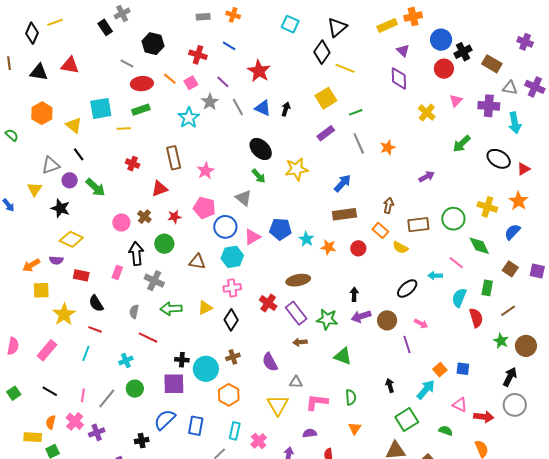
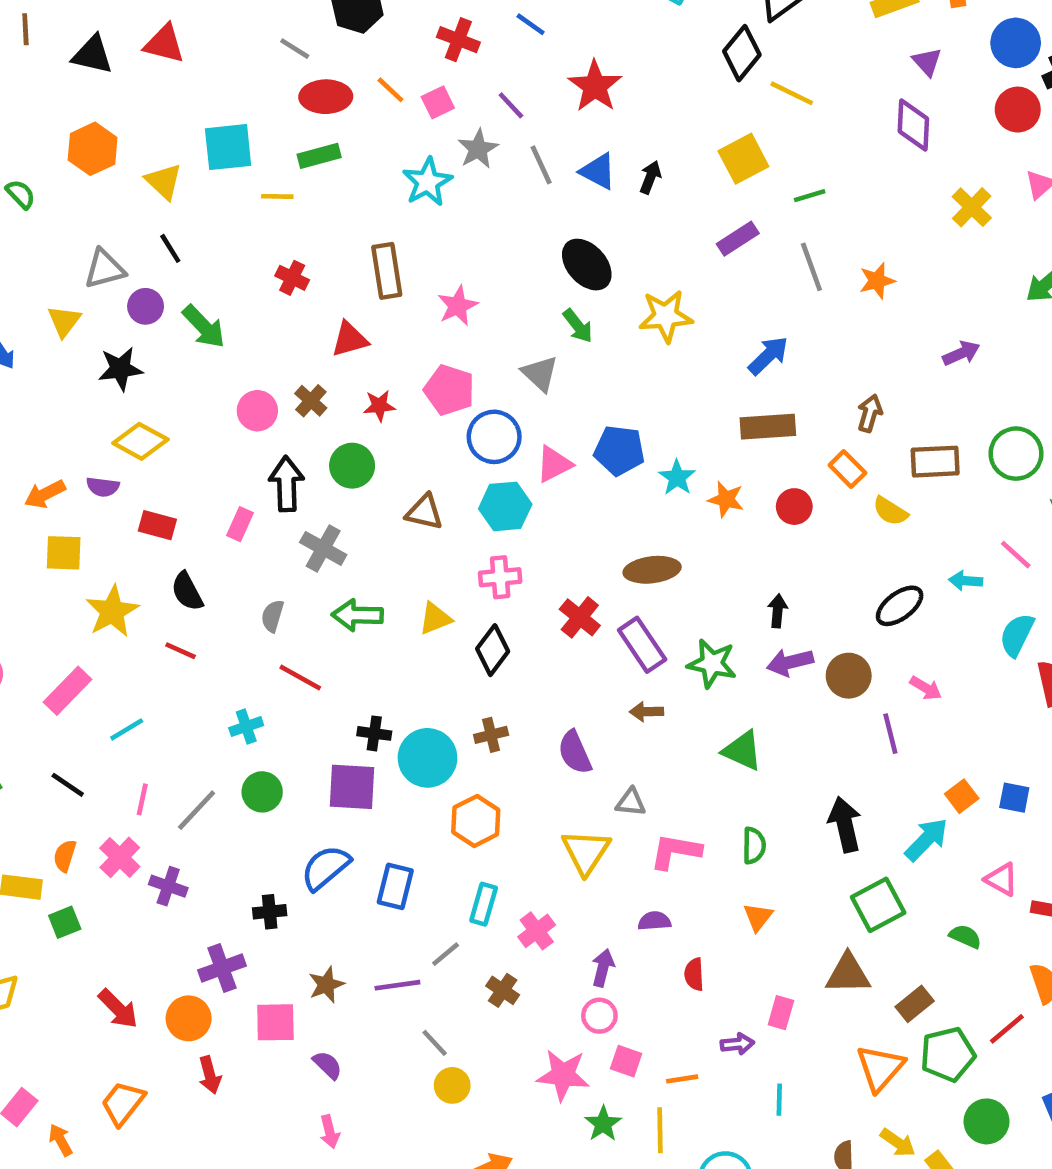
black star: (60, 208) -> (120, 369), turned -30
cyan line: (86, 353) -> (127, 729), moved, turned 35
black arrow: (390, 385) -> (845, 824), size x1.6
purple cross: (97, 432) -> (168, 886), turned 35

